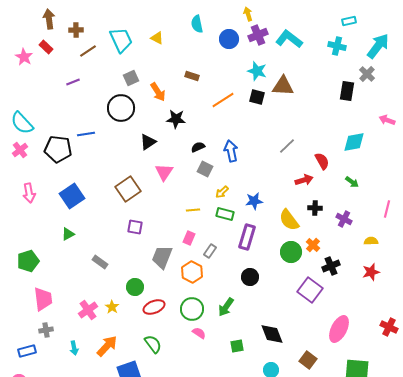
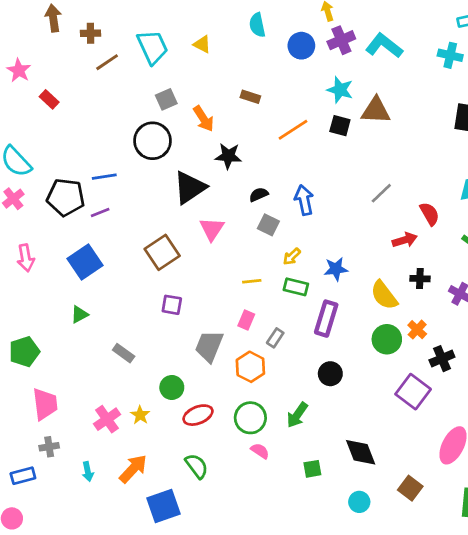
red rectangle: (46, 47) -> (49, 99), moved
purple line: (73, 82) -> (100, 212), moved
black triangle: (148, 142) -> (190, 188), size x1.5

